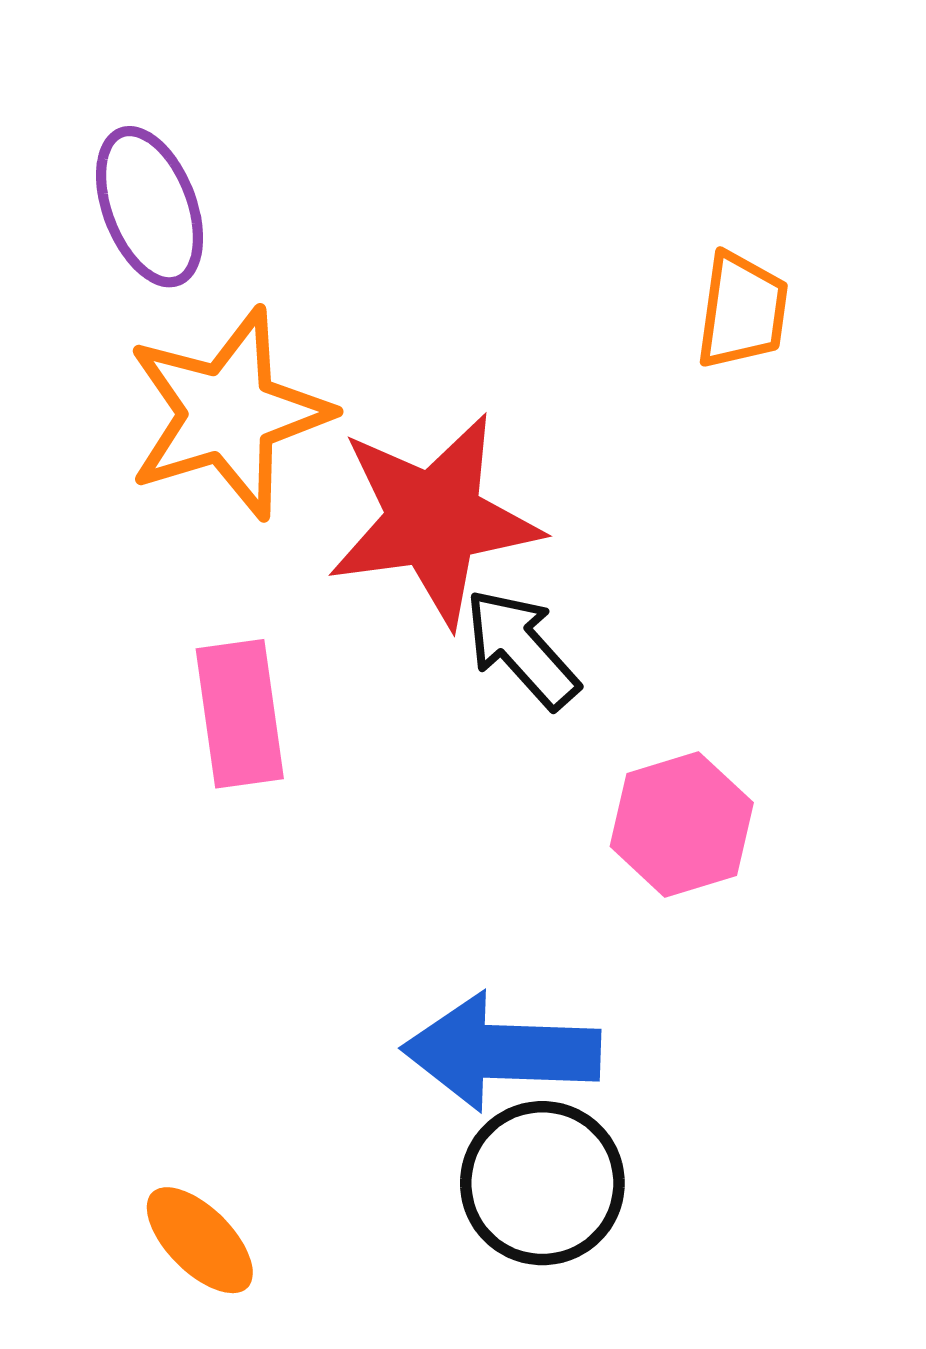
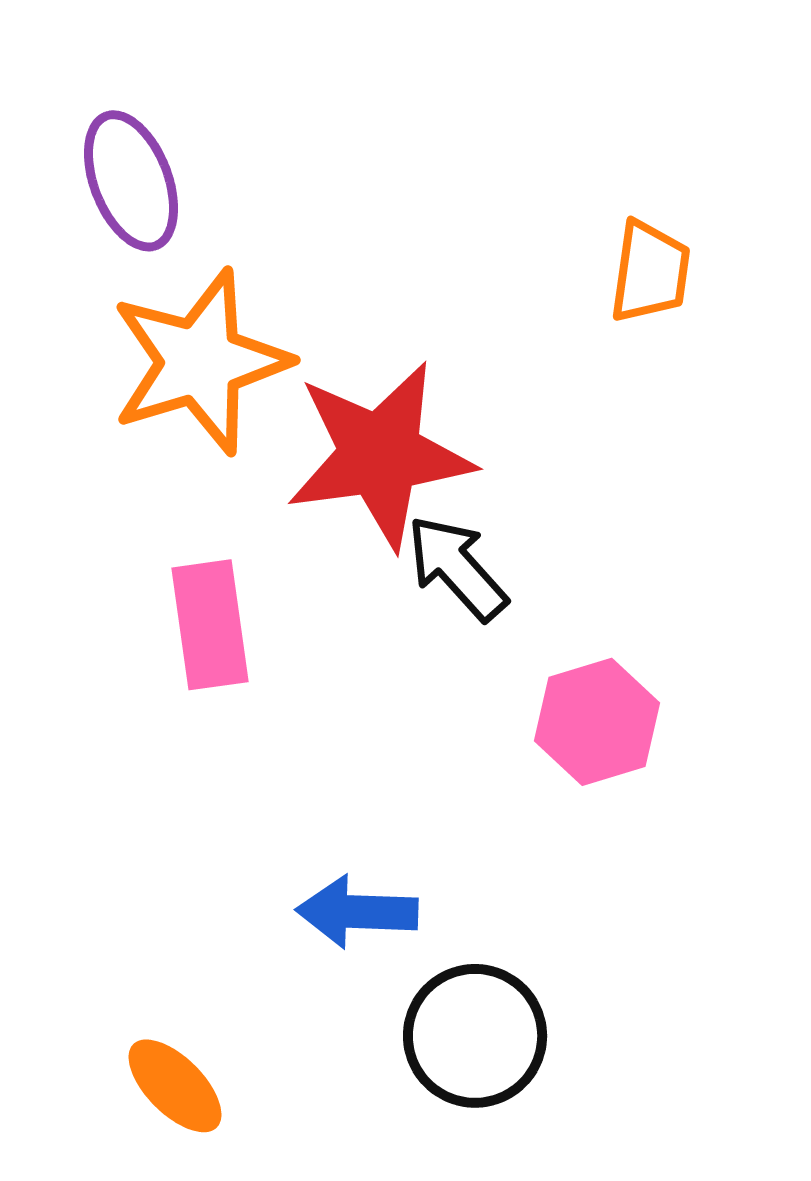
blue arrow: (501, 1052) -> (357, 912), moved, size x0.7

